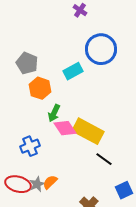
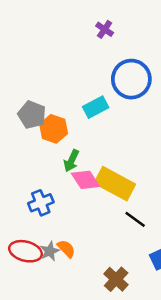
gray pentagon: (27, 63) -> (32, 115), moved
orange semicircle: (50, 182) -> (66, 249), turned 91

